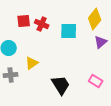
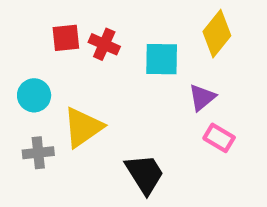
purple triangle: (101, 42) -> (202, 97), moved
yellow triangle: (32, 63) -> (83, 127), size x1.5
pink rectangle: (96, 81) -> (219, 138), moved

